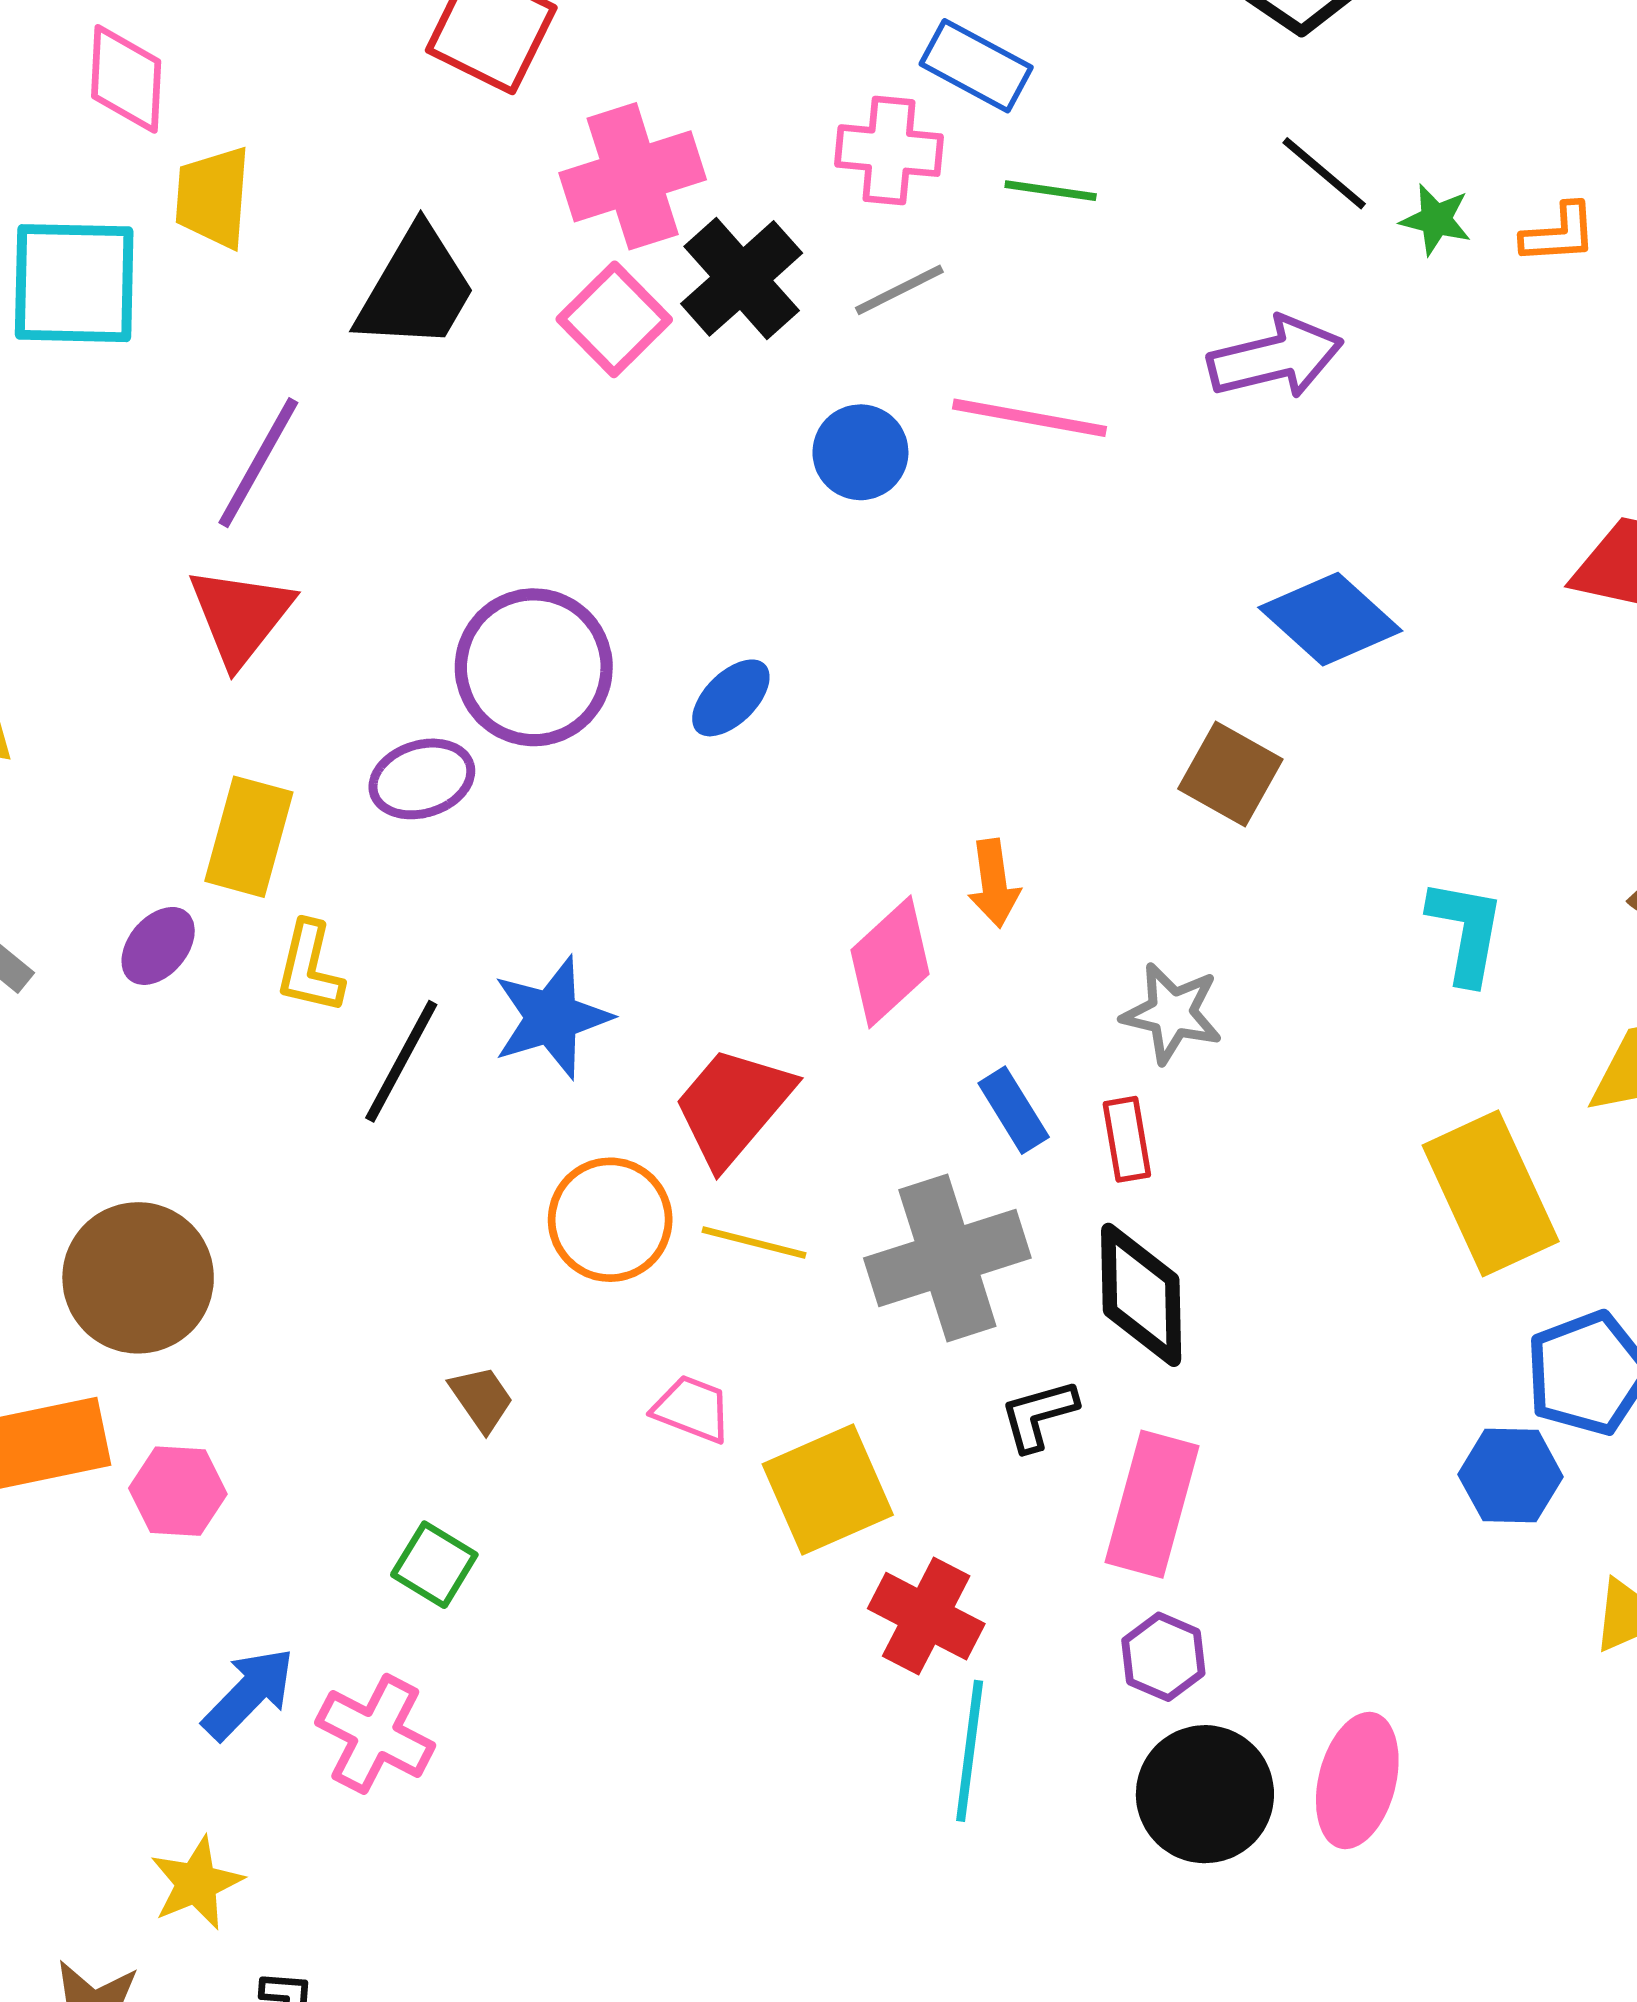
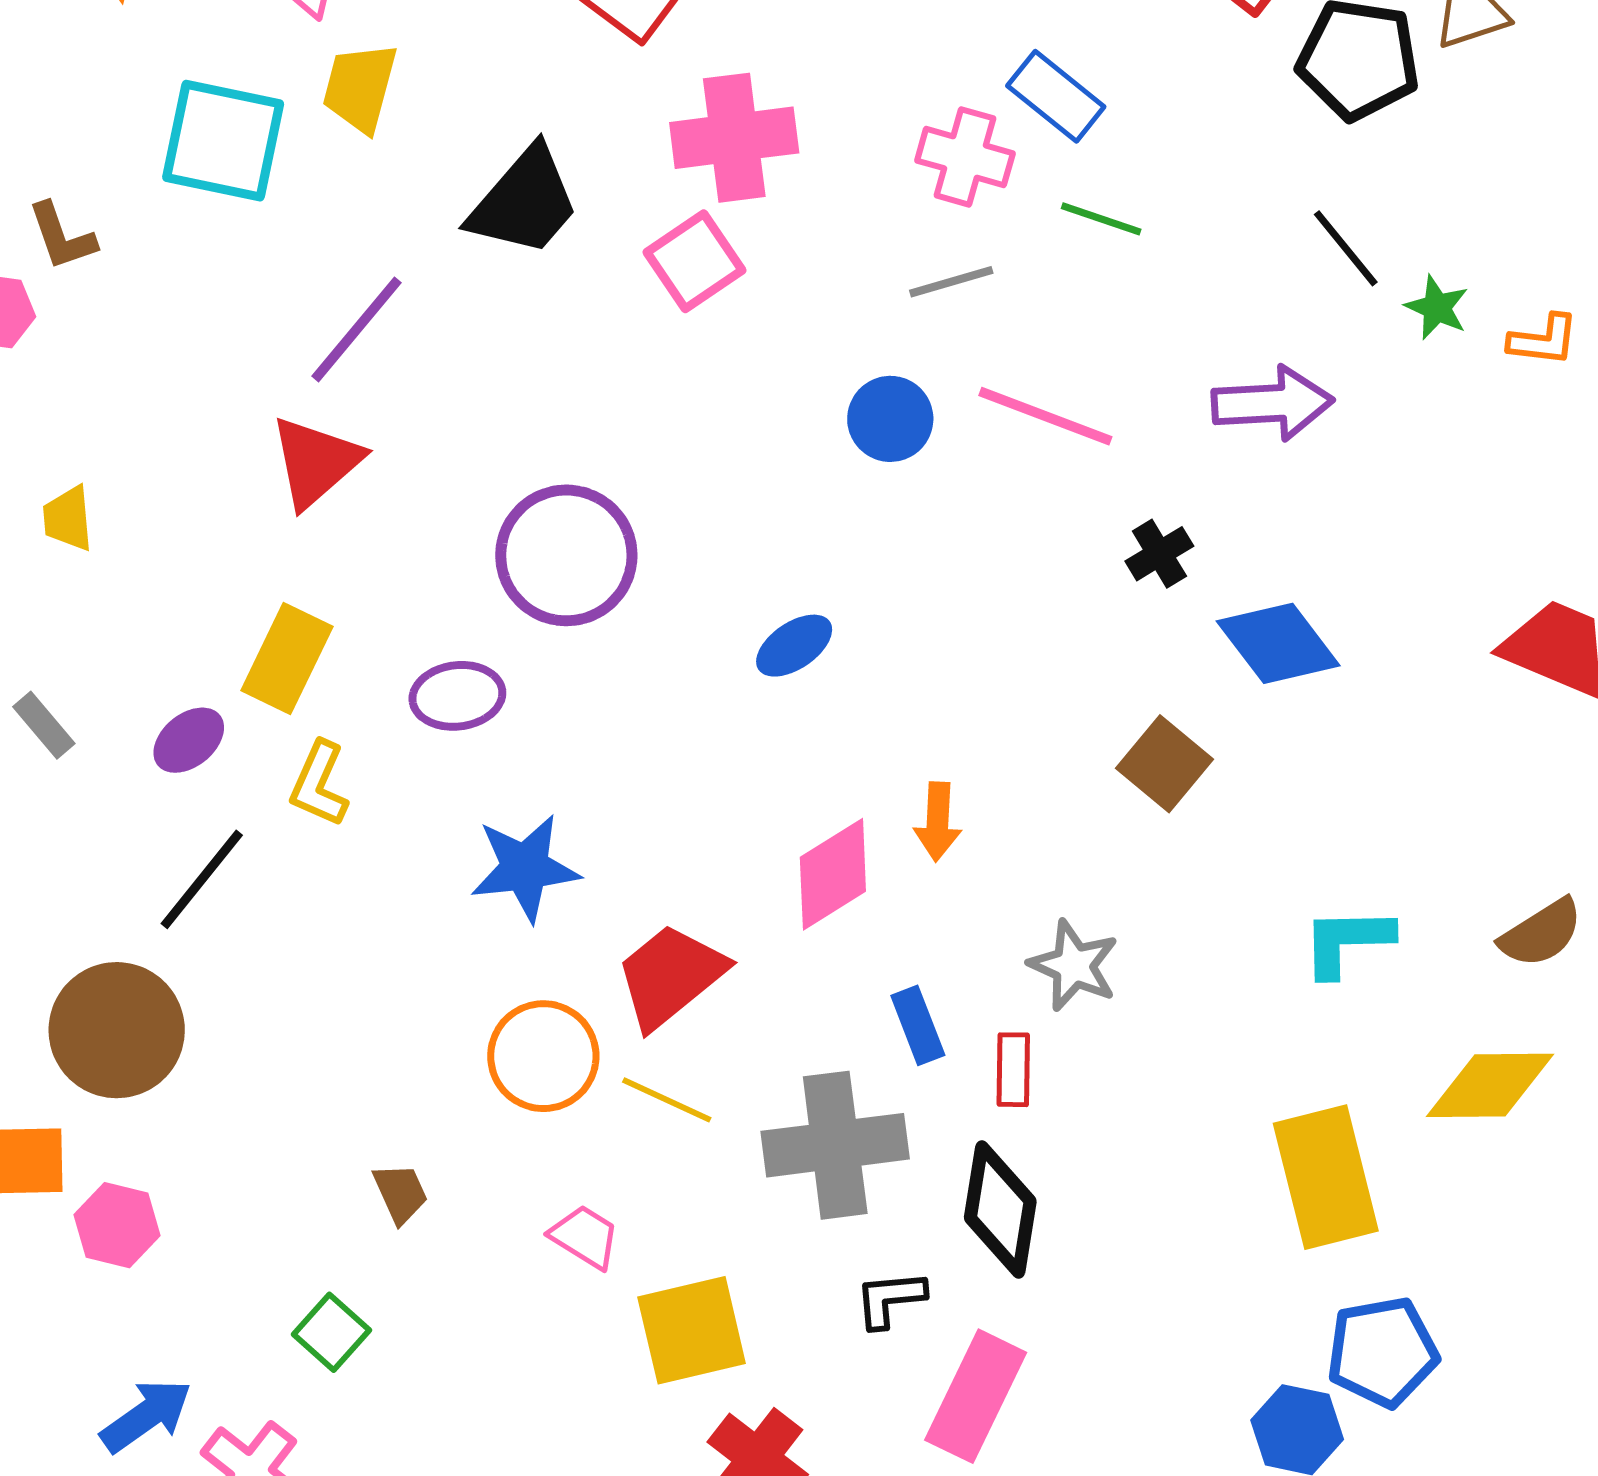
black cross: (742, 278) -> (1159, 554), moved, size x0.6
blue ellipse: (731, 698) -> (794, 646), moved
purple ellipse: (422, 779) -> (457, 696), moved
cyan L-shape: (1466, 931) -> (1347, 941), turned -112
black line: (401, 1061) -> (202, 879), moved

